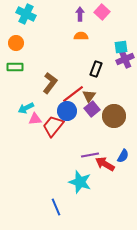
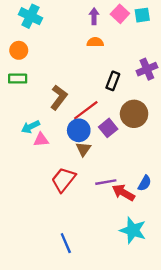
cyan square: (121, 47) -> (142, 15), moved
brown triangle: (89, 96) -> (83, 149), moved
brown circle: (114, 116) -> (134, 114), moved
red trapezoid: (53, 126) -> (63, 180), moved
cyan star: (80, 182) -> (133, 230), moved

